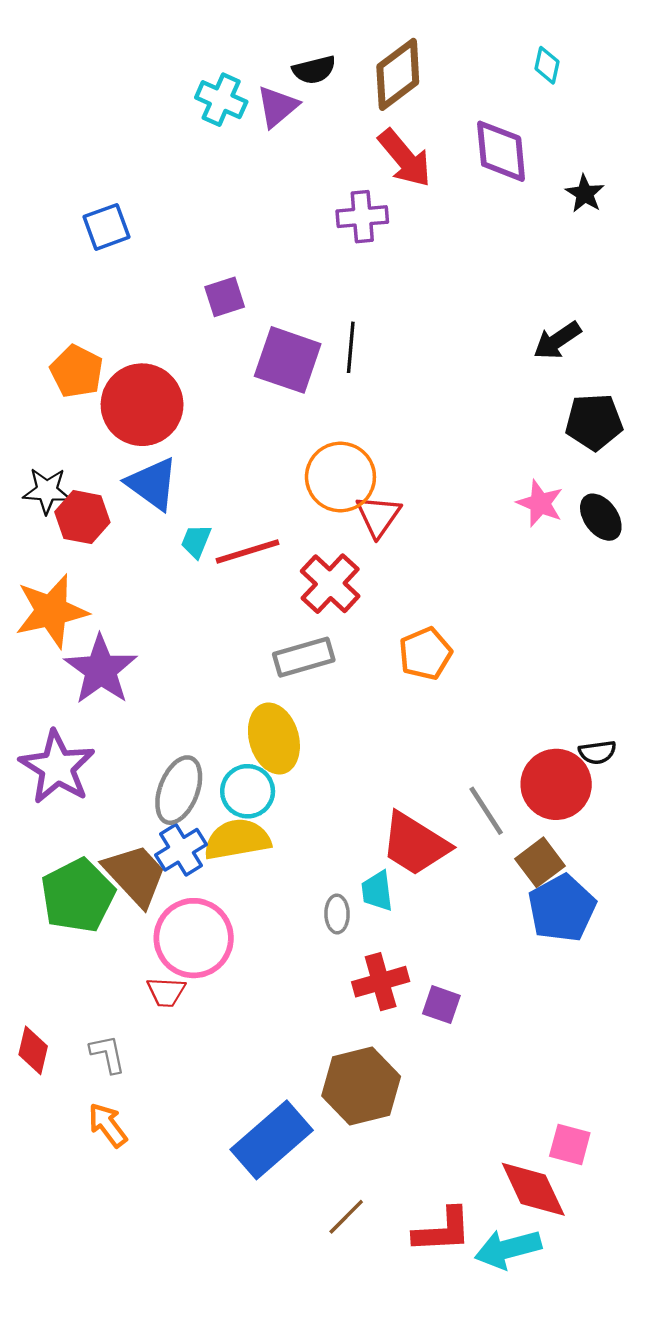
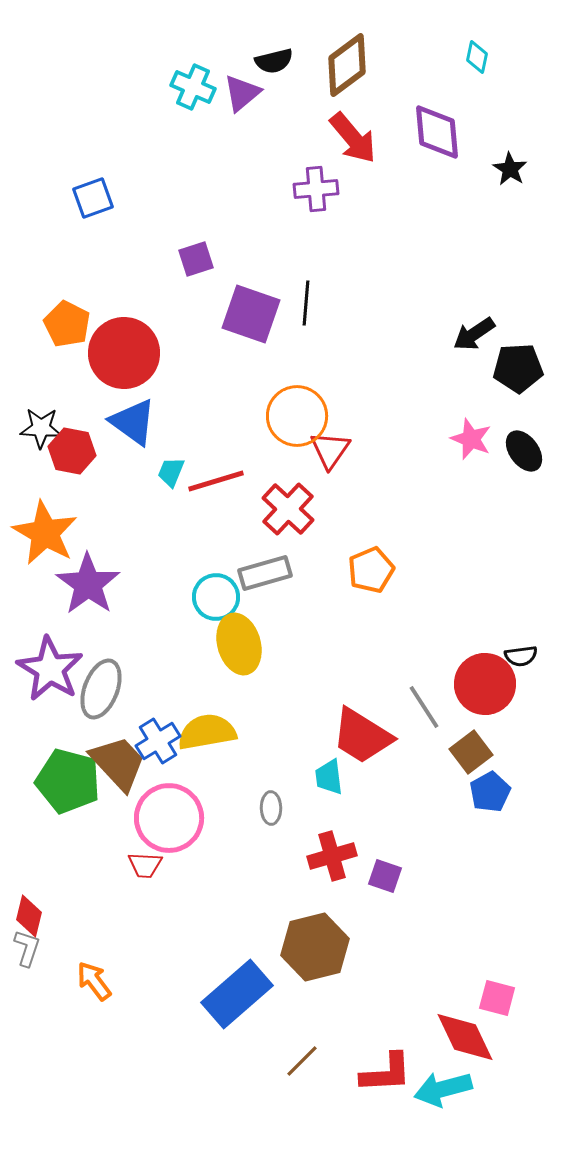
black arrow: (557, 340) -> (474, 334), moved
orange star: (51, 611) -> (45, 533), turned -30
gray ellipse: (179, 790) -> (101, 689), moved
cyan circle: (248, 791) -> (216, 597), moved
green pentagon: (78, 896) -> (68, 781), turned -30
blue pentagon: (562, 908) -> (490, 792), size x0.7
gray ellipse: (337, 914) -> (271, 808), moved
gray L-shape: (108, 1054) -> (27, 948), moved, turned 30

